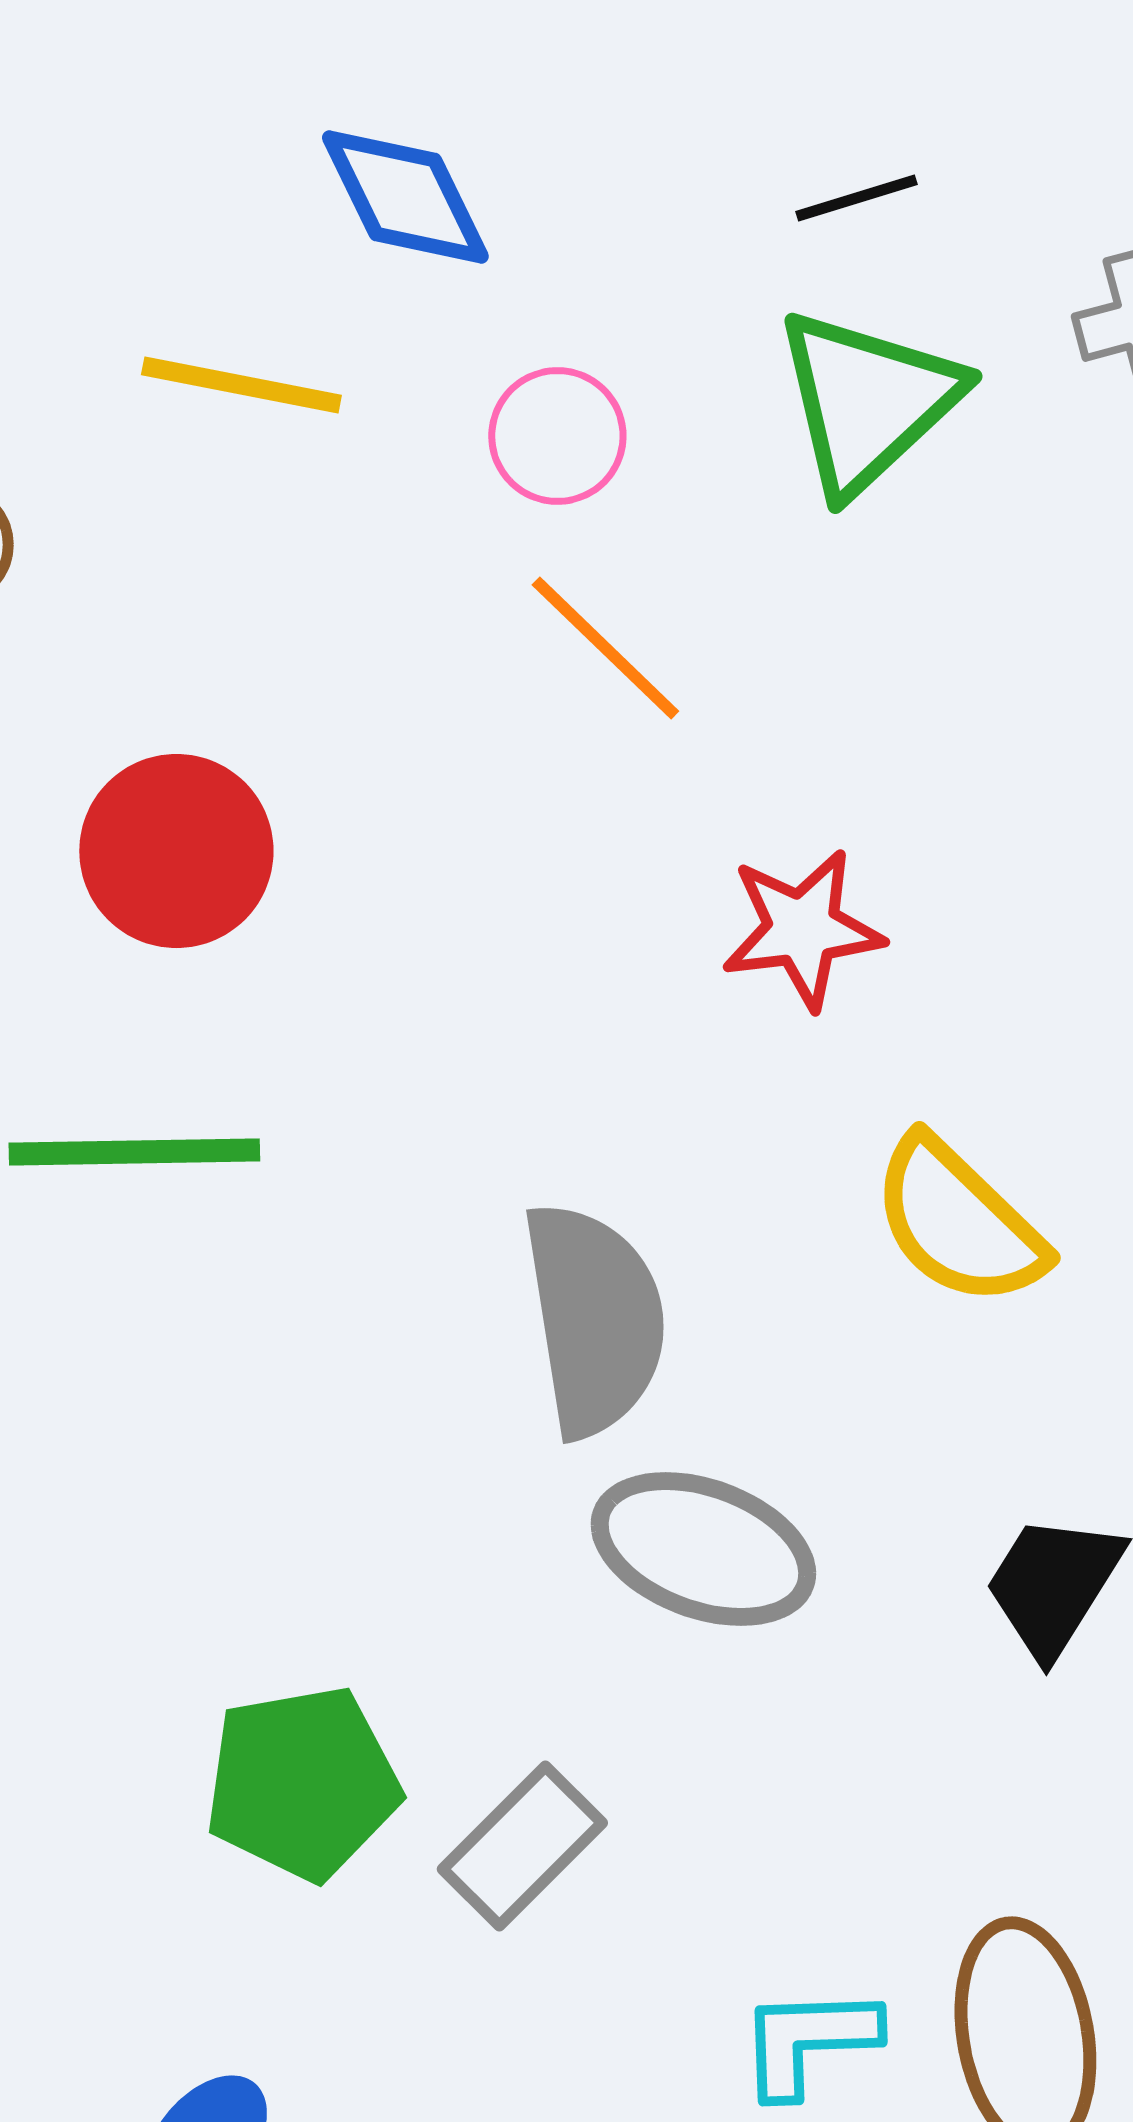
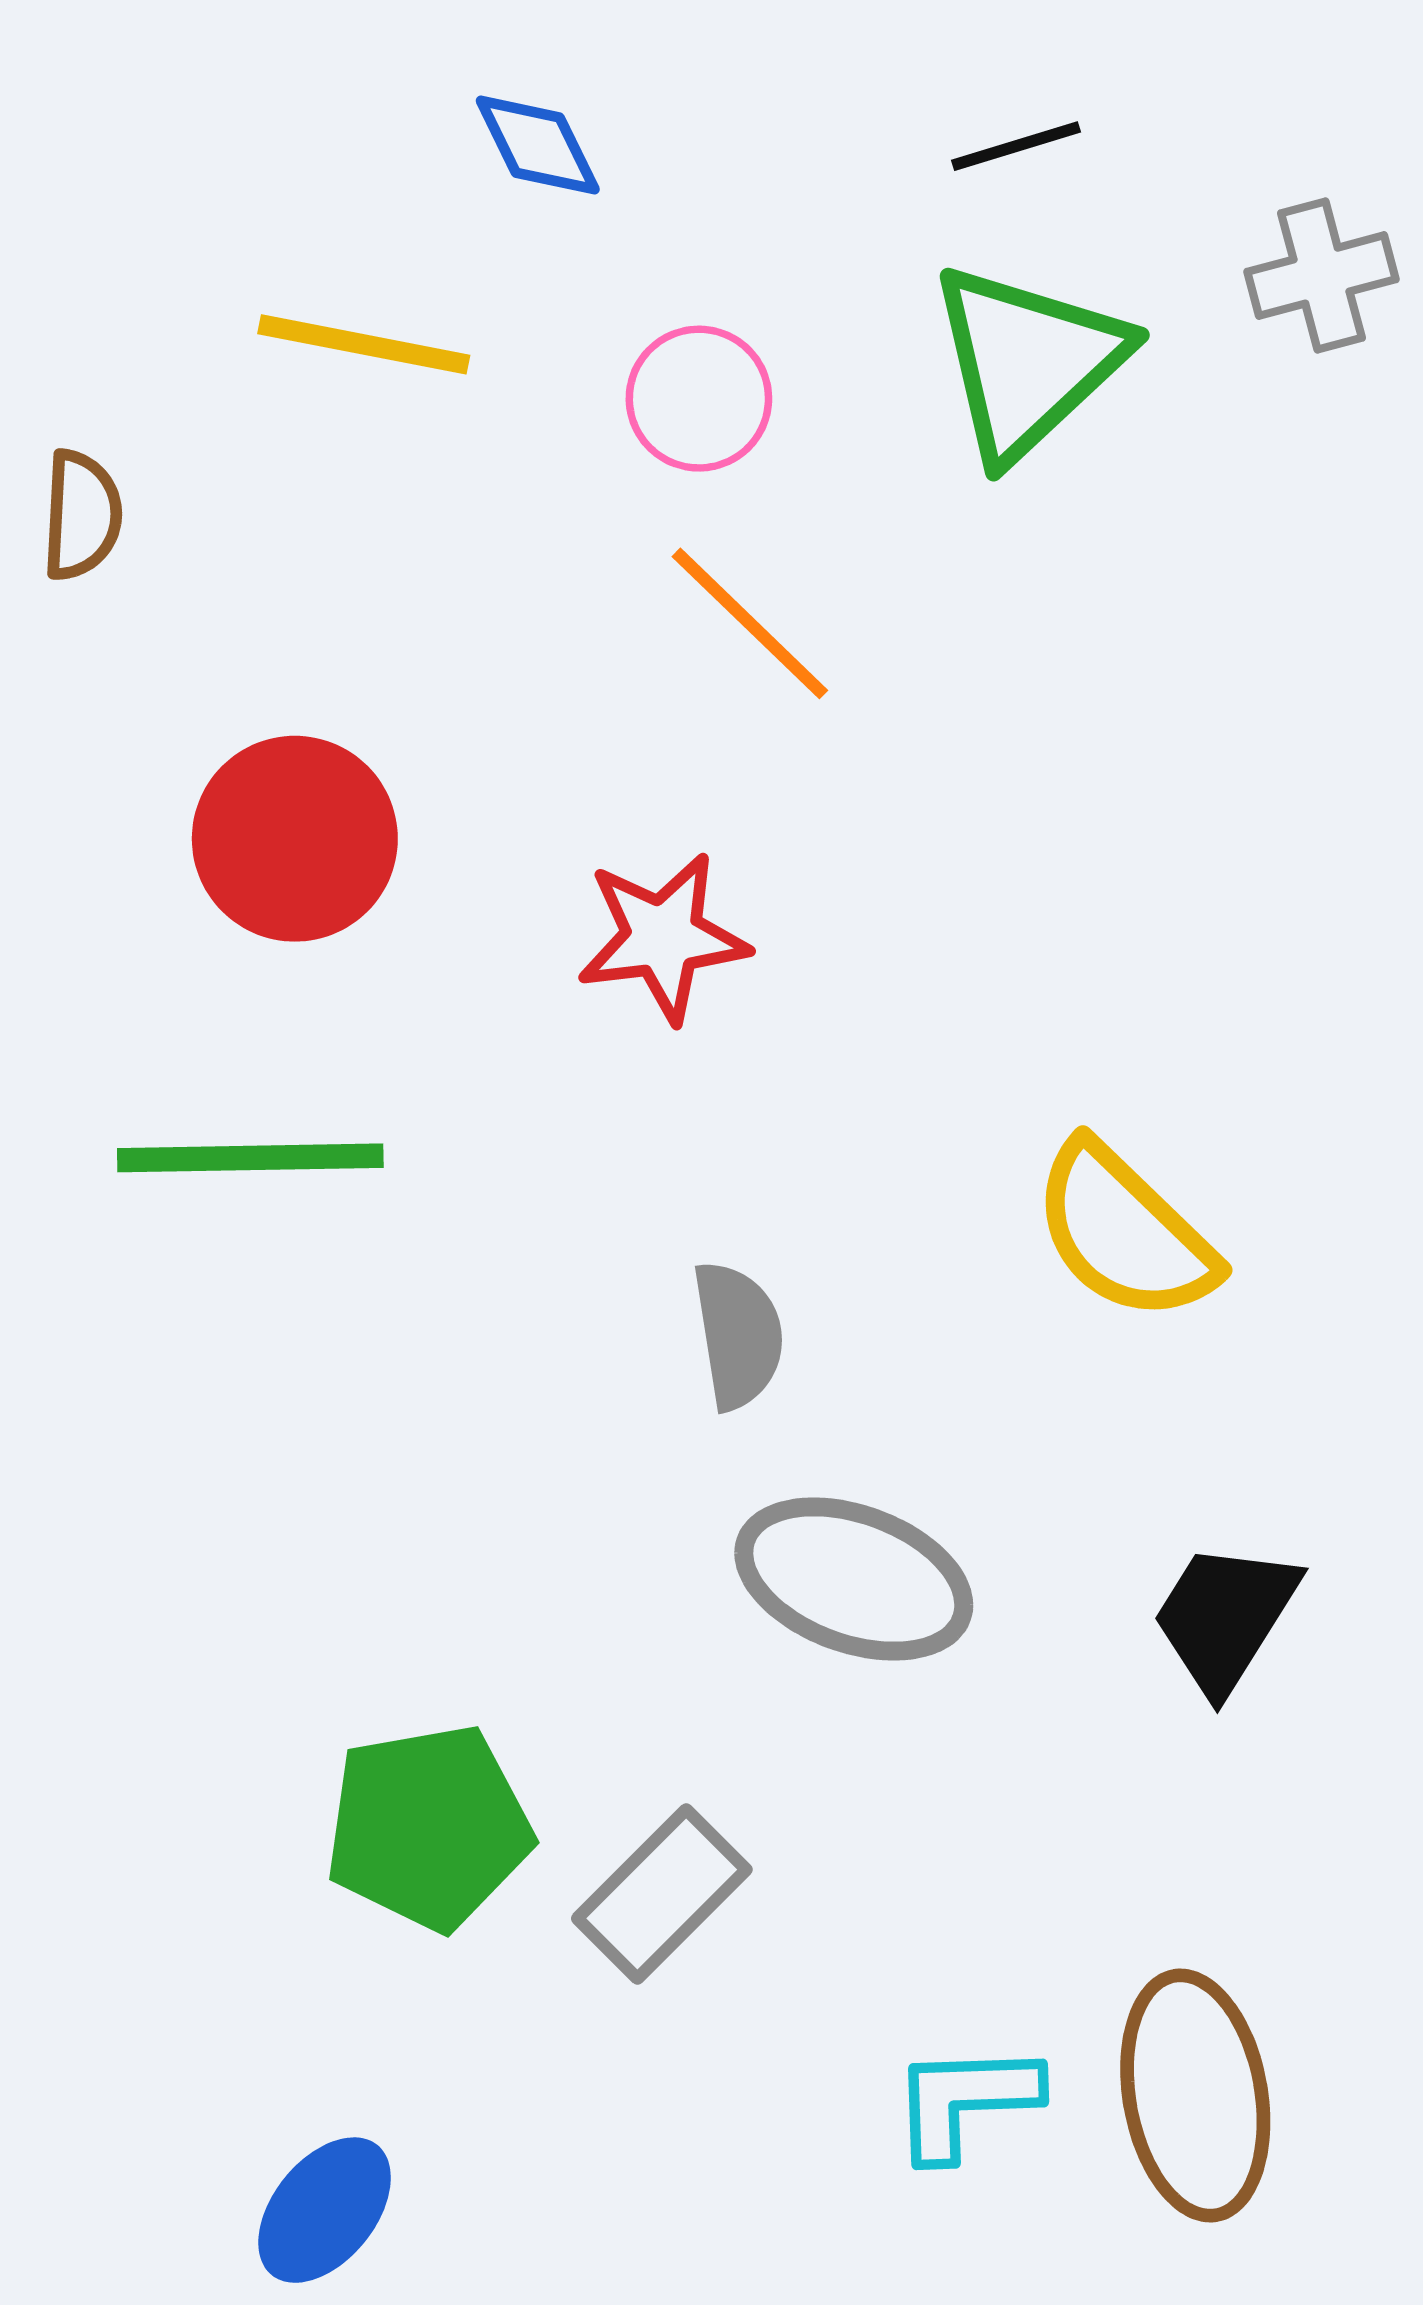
blue diamond: (405, 197) -> (538, 145), size x0.7
red star: (802, 929) -> (663, 937), moved
gray semicircle: (594, 1319) -> (738, 1335), size x0.6

